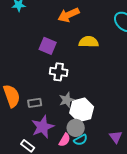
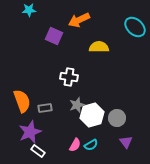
purple square: (48, 46) -> (54, 36), moved
purple star: (43, 127) -> (30, 132), moved
gray circle: (76, 128) -> (117, 118), moved

